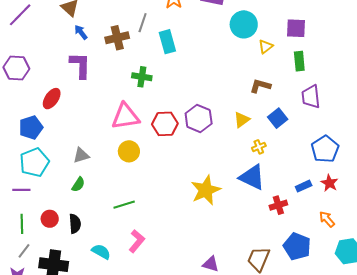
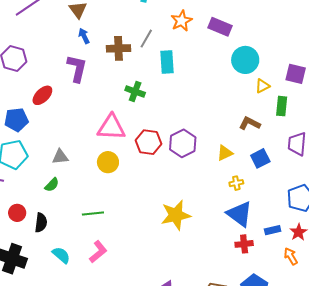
green rectangle: (299, 61) -> (282, 106), moved
blue triangle: (252, 177) -> (240, 214), moved
orange arrow: (327, 219) -> (291, 256), moved

